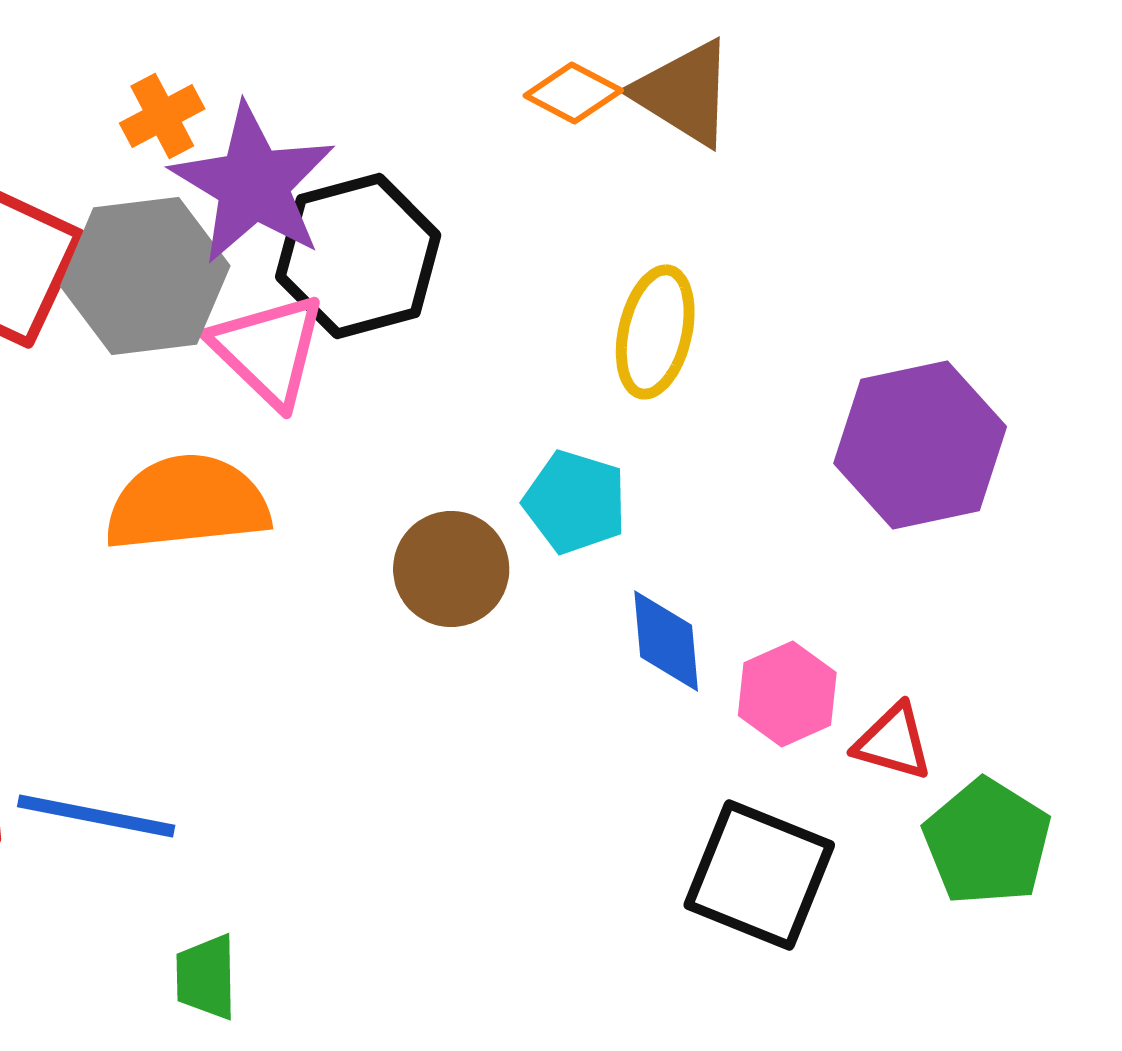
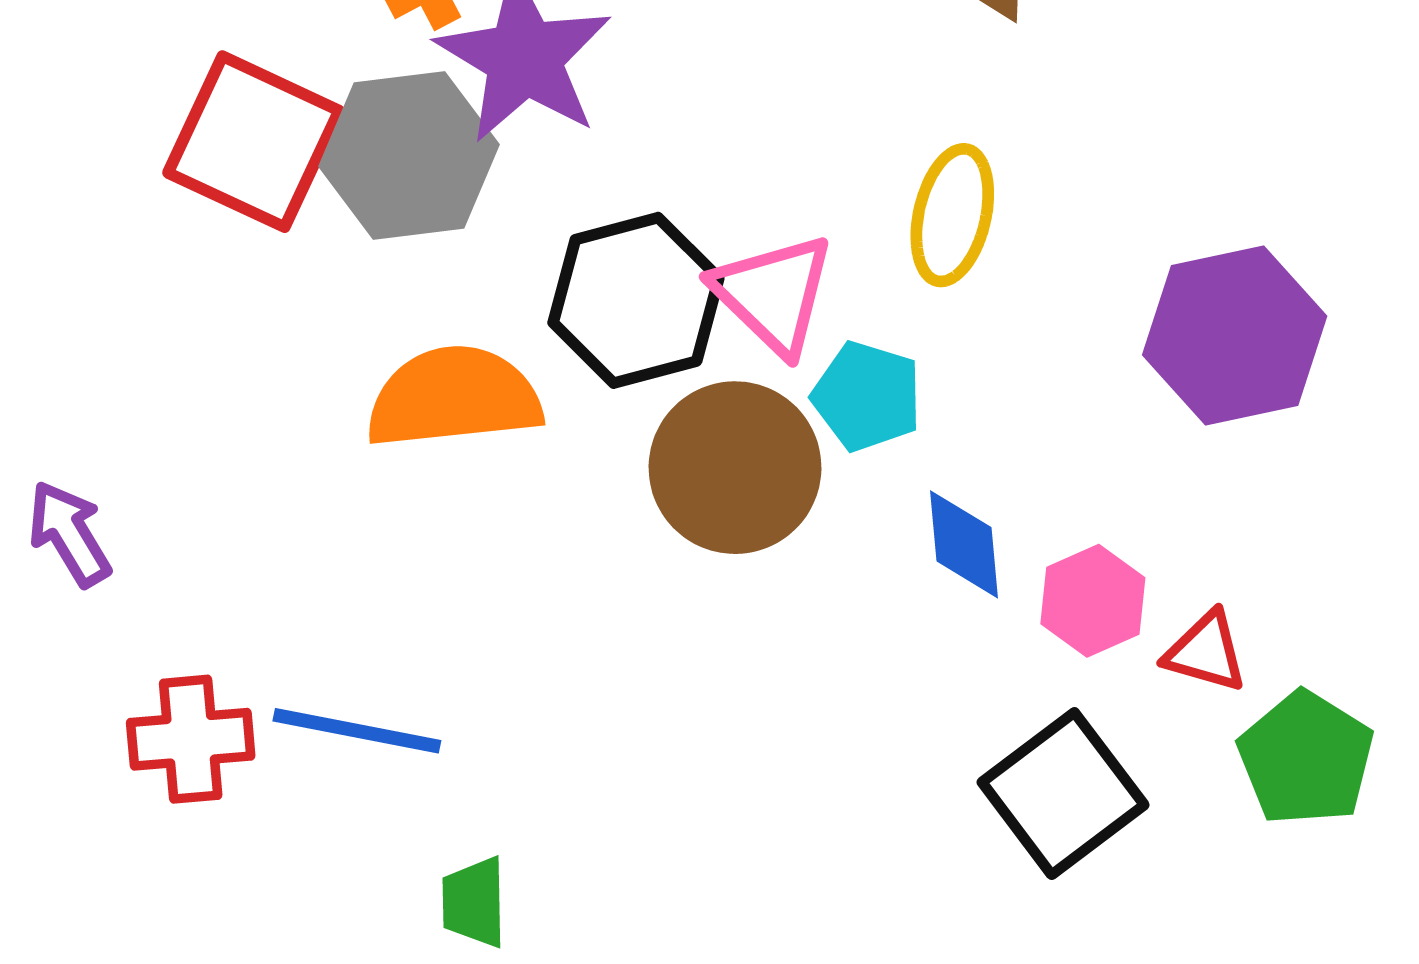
black hexagon: (358, 256) -> (636, 300), moved
pink triangle: (268, 350) -> (773, 294), moved
brown circle: (451, 569) -> (735, 468), size x1.4
black square: (759, 875) -> (1063, 794), turned 31

